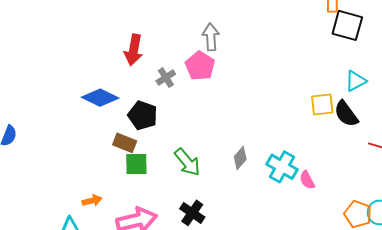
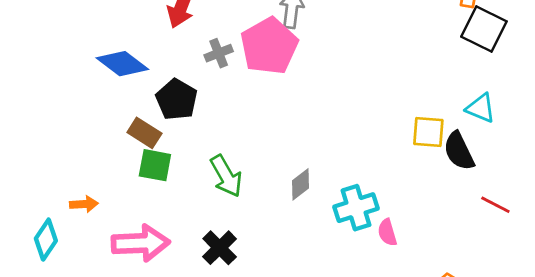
pink pentagon: (200, 66) -> (269, 46), size x1.4
cyan triangle: (356, 81) -> (481, 108), turned 40
cyan cross: (282, 167) -> (356, 208), turned 32

